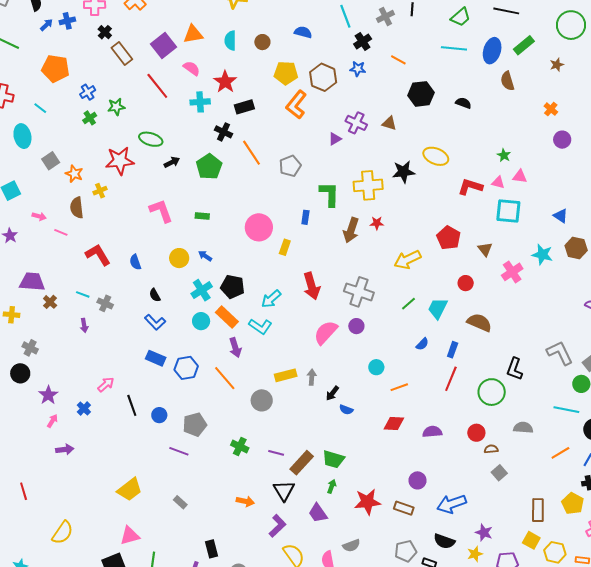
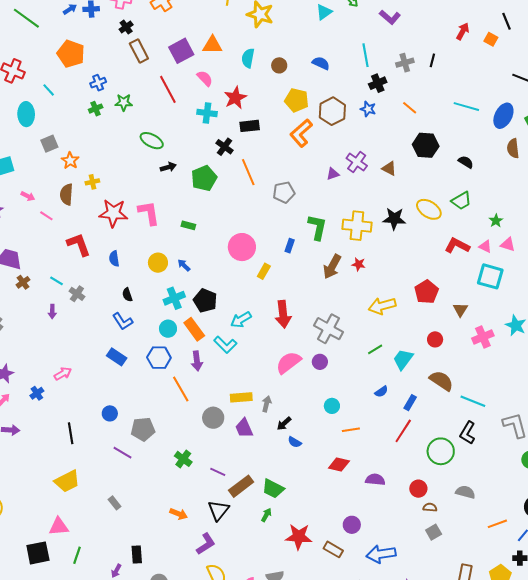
green trapezoid: (461, 17) -> (461, 201), moved
red star: (120, 161) -> (113, 213), moved
blue hexagon: (186, 368) -> (159, 358), moved
black line: (132, 405) -> (71, 433), moved
cyan line: (566, 410) -> (473, 401), moved
purple trapezoid: (318, 513) -> (244, 428), moved

